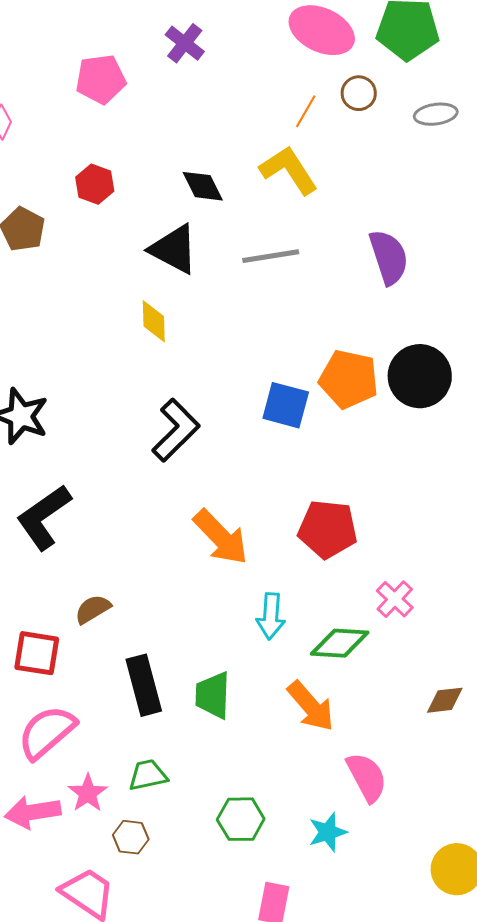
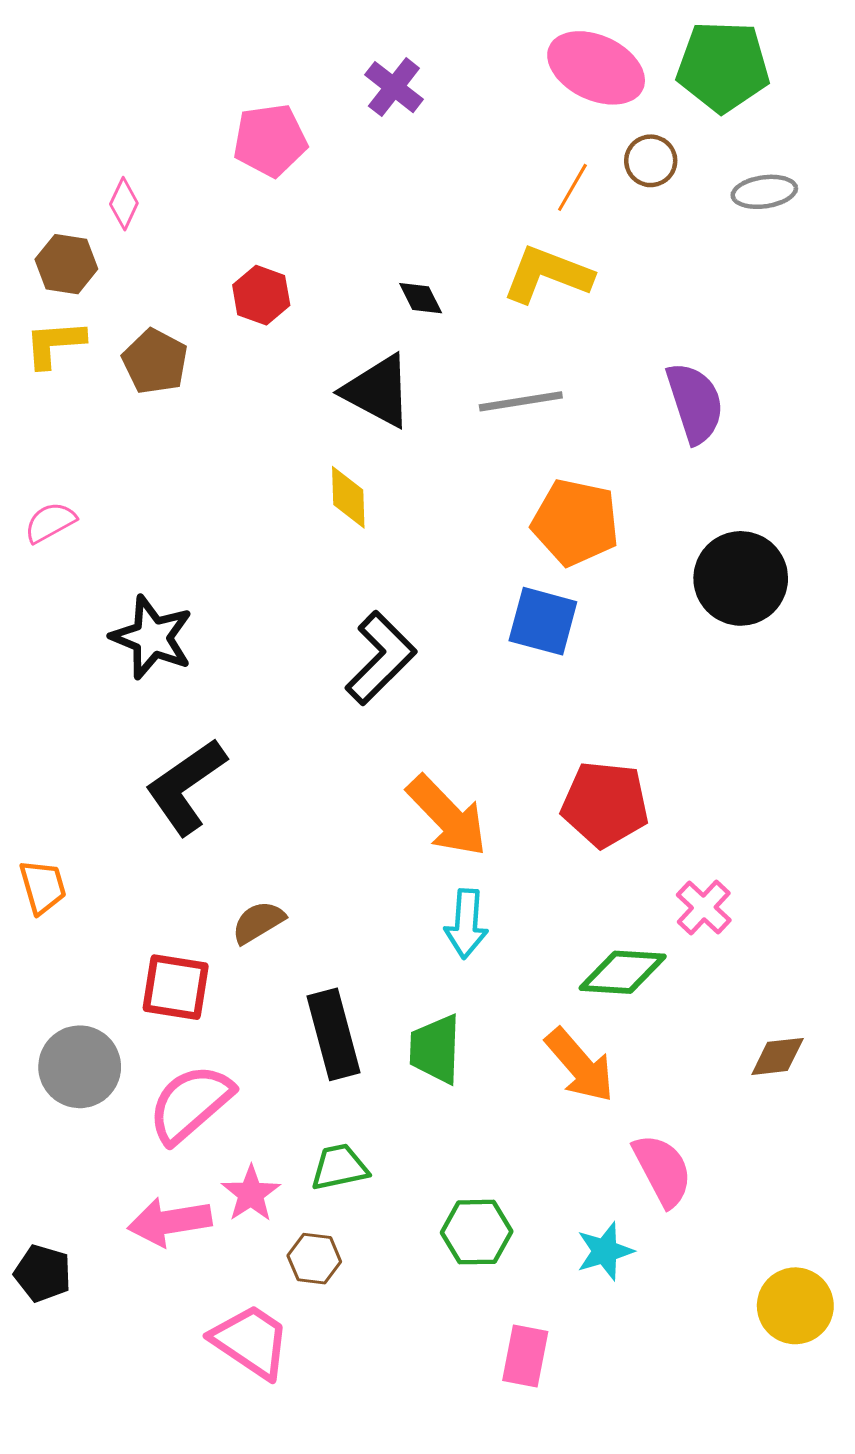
yellow L-shape: (289, 170) -> (547, 274), turned -36
black diamond: (203, 186) -> (421, 298), size x0.7
orange pentagon: (349, 379) -> (575, 522), moved
cyan arrow: (271, 616) -> (466, 924), moved

